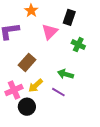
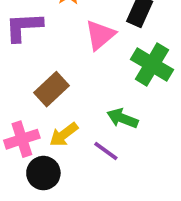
green cross: (78, 45) -> (152, 65), size x1.5

